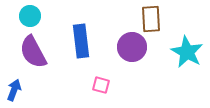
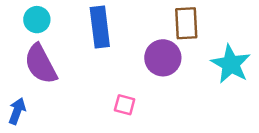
blue rectangle: (81, 41) -> (100, 27), moved

